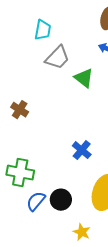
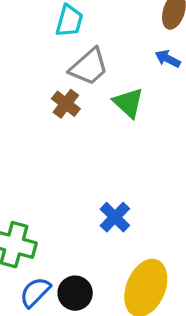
brown cross: (20, 110) -> (66, 104), moved

